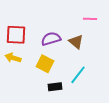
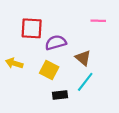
red square: (16, 35) -> (32, 28), moved
brown triangle: (76, 42) -> (83, 58), moved

